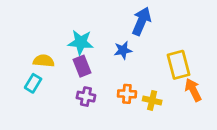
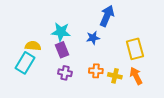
cyan rectangle: (33, 83) -> (25, 63), size x1.5
orange arrow: (193, 90) -> (136, 76), moved

